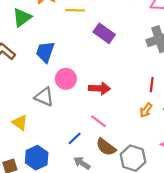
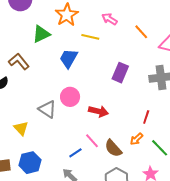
purple rectangle: (104, 33) -> (120, 73), moved, turned 66
blue trapezoid: (45, 52) -> (69, 58), moved
blue line: (75, 138) -> (75, 153), moved
brown semicircle: (106, 147) -> (113, 148), moved

